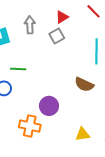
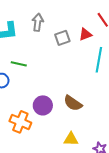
red triangle: (62, 17) -> (85, 34), moved
brown semicircle: (84, 84) -> (73, 103), moved

